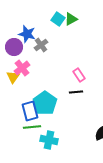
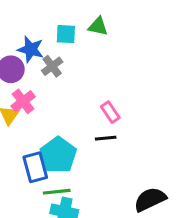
cyan square: (58, 19) -> (66, 34), moved, turned -32
green triangle: (71, 19) -> (98, 26), turned 40
green line: (32, 127) -> (57, 192), moved

